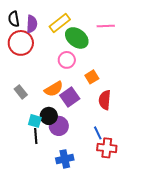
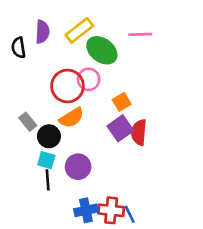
black semicircle: (14, 19) -> (19, 48), moved
red circle: (21, 43) -> (67, 86), moved
purple square: (70, 97) -> (120, 128), moved
black circle: (49, 116) -> (49, 136), moved
blue line: (98, 133) -> (130, 214), moved
red cross: (107, 148) -> (111, 210), moved

